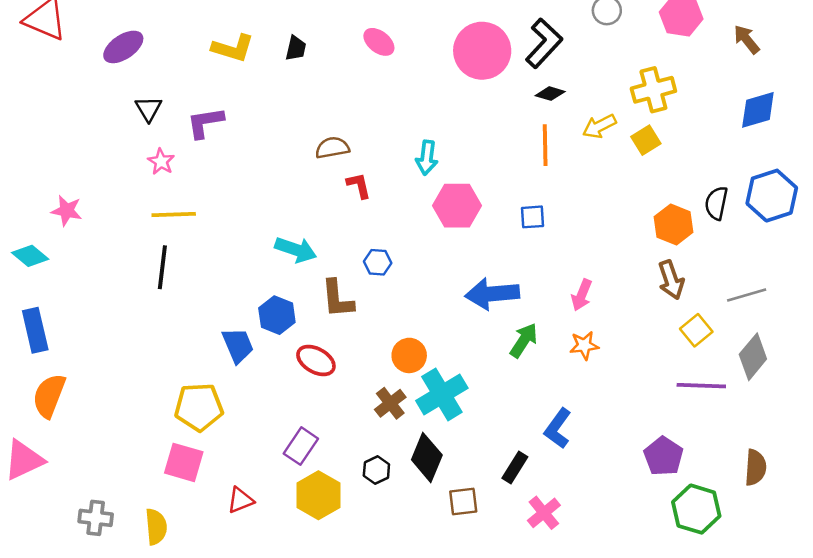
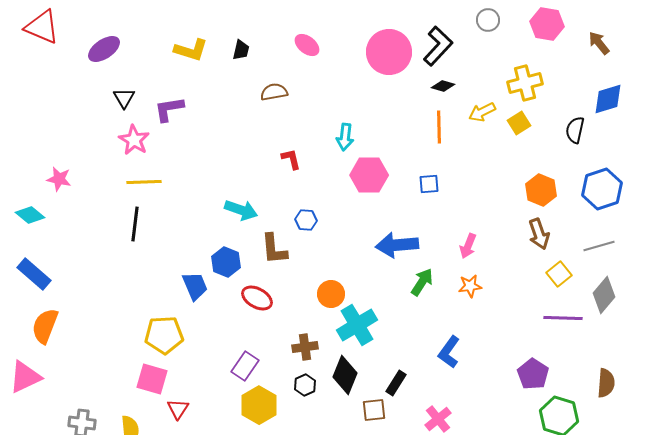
brown semicircle: (332, 148) -> (274, 92), moved
pink star: (161, 162) -> (134, 140), size x1.4
blue hexagon: (772, 196) -> (602, 189), moved
black semicircle: (716, 203) -> (575, 130), moved
blue rectangle: (35, 330) -> (34, 274), turned -36
brown cross: (390, 403) -> (305, 347), moved, turned 30
black rectangle: (515, 468) -> (396, 383), moved
red triangle: (240, 500) -> (178, 409), moved, turned -35

